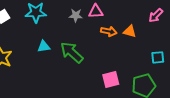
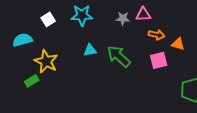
orange triangle: (130, 31) -> (178, 44), moved
pink square: (111, 79) -> (159, 60), moved

